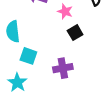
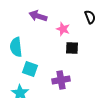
black square: (75, 33) -> (72, 48), turned 32

